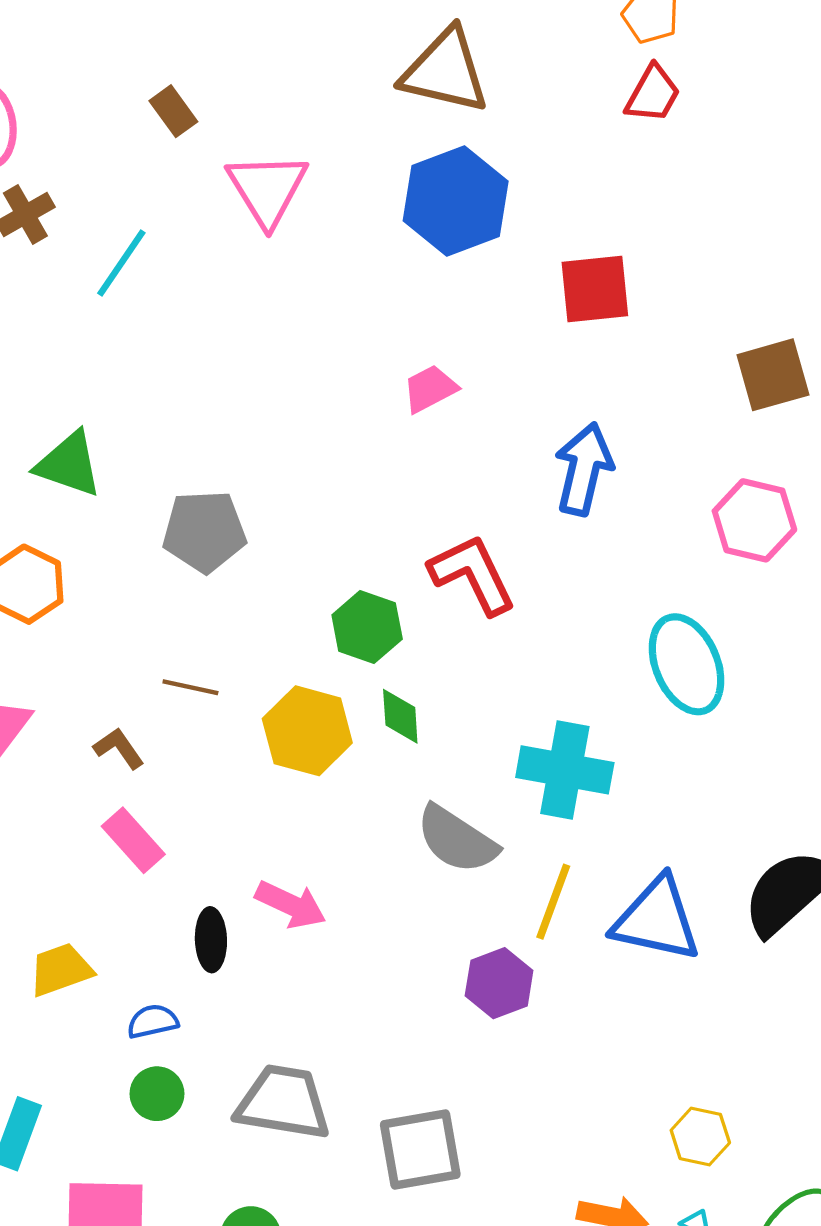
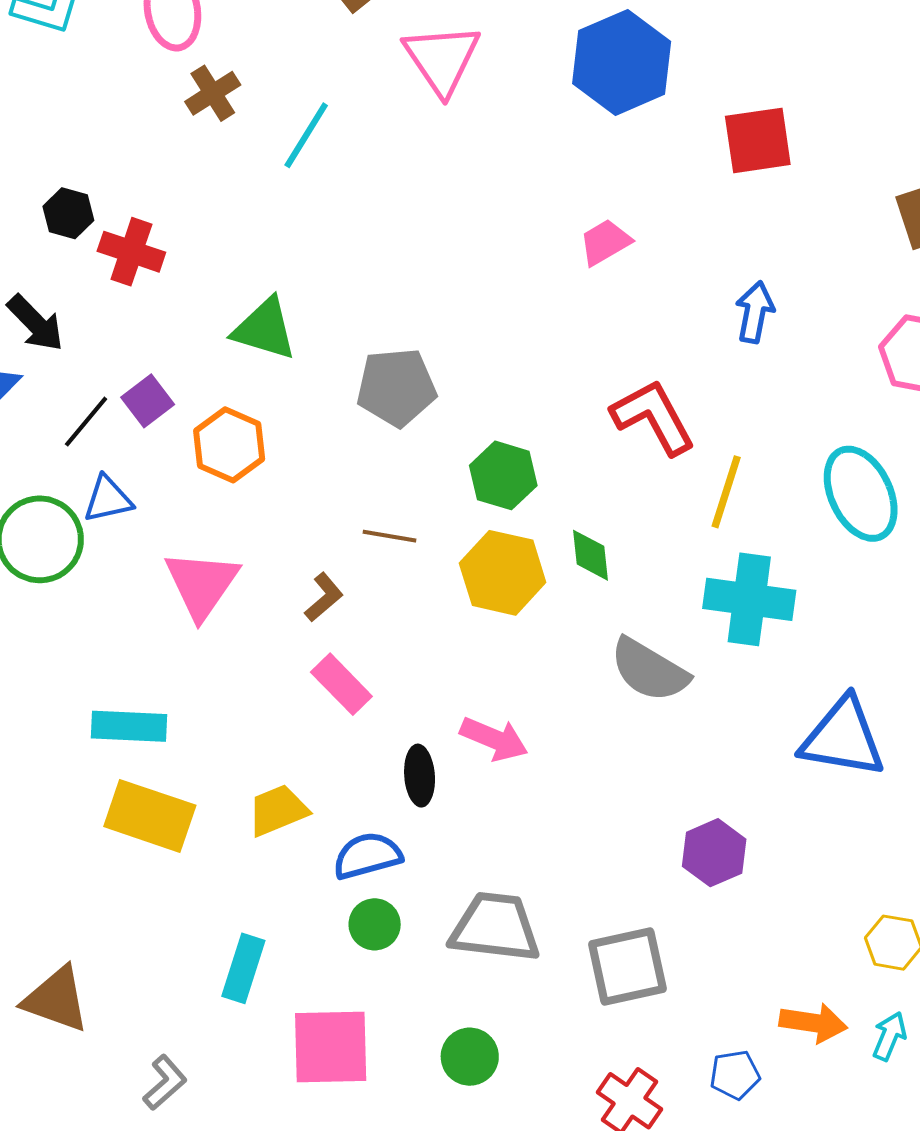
blue arrow: (584, 469) -> (755, 312), size x0.7
green hexagon: (367, 627) -> (503, 475), moved
brown L-shape: (119, 748) -> (324, 597), turned 87
yellow line: (553, 902) -> (726, 492), moved
purple hexagon: (499, 983) -> (714, 853), moved
blue semicircle: (153, 1021) -> (367, 856), size x1.4

